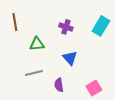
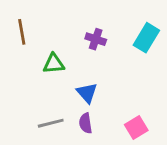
blue triangle: (70, 58) -> (87, 93), moved
gray line: (34, 73) -> (51, 123), moved

